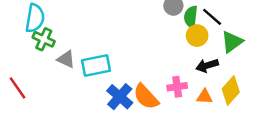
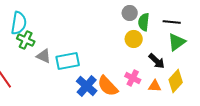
black line: (212, 17) -> (172, 22), moved, turned -36
yellow circle: (197, 36) -> (134, 39), moved
black arrow: (207, 66) -> (157, 61), turned -120
pink cross: (177, 87) -> (133, 78), turned 35

